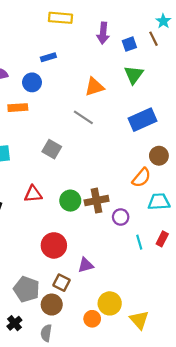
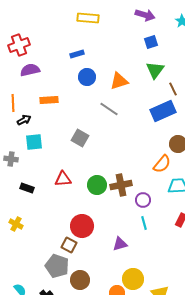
purple arrow: (103, 33) -> (145, 15), moved, turned -78
brown line: (153, 39) -> (173, 89), moved
blue circle: (32, 82) -> (87, 77), moved
cyan line: (139, 242) -> (144, 223), moved
purple triangle: (86, 265) -> (120, 244), moved
brown square: (62, 283) -> (69, 245), moved

